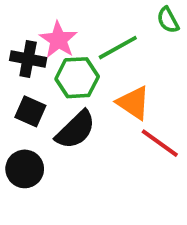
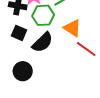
black circle: (25, 169) -> (23, 71), moved

